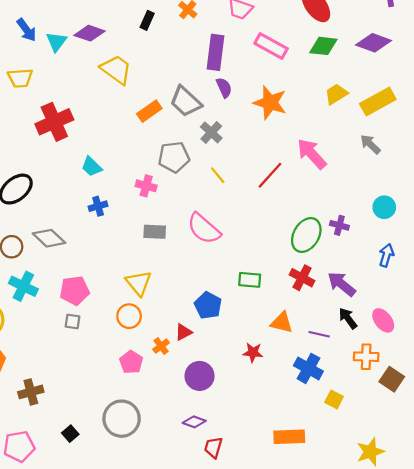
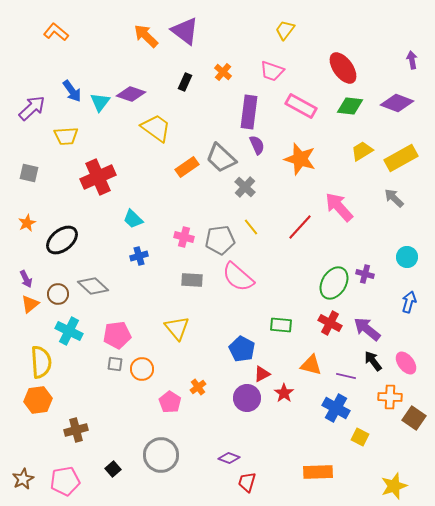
gray pentagon: (174, 157) -> (220, 240), moved
orange circle: (129, 316) -> (142, 369), moved
red triangle: (183, 332) -> (262, 374), moved
red star: (253, 352) -> (284, 393), turned 30
purple circle: (200, 376) -> (247, 398), moved

